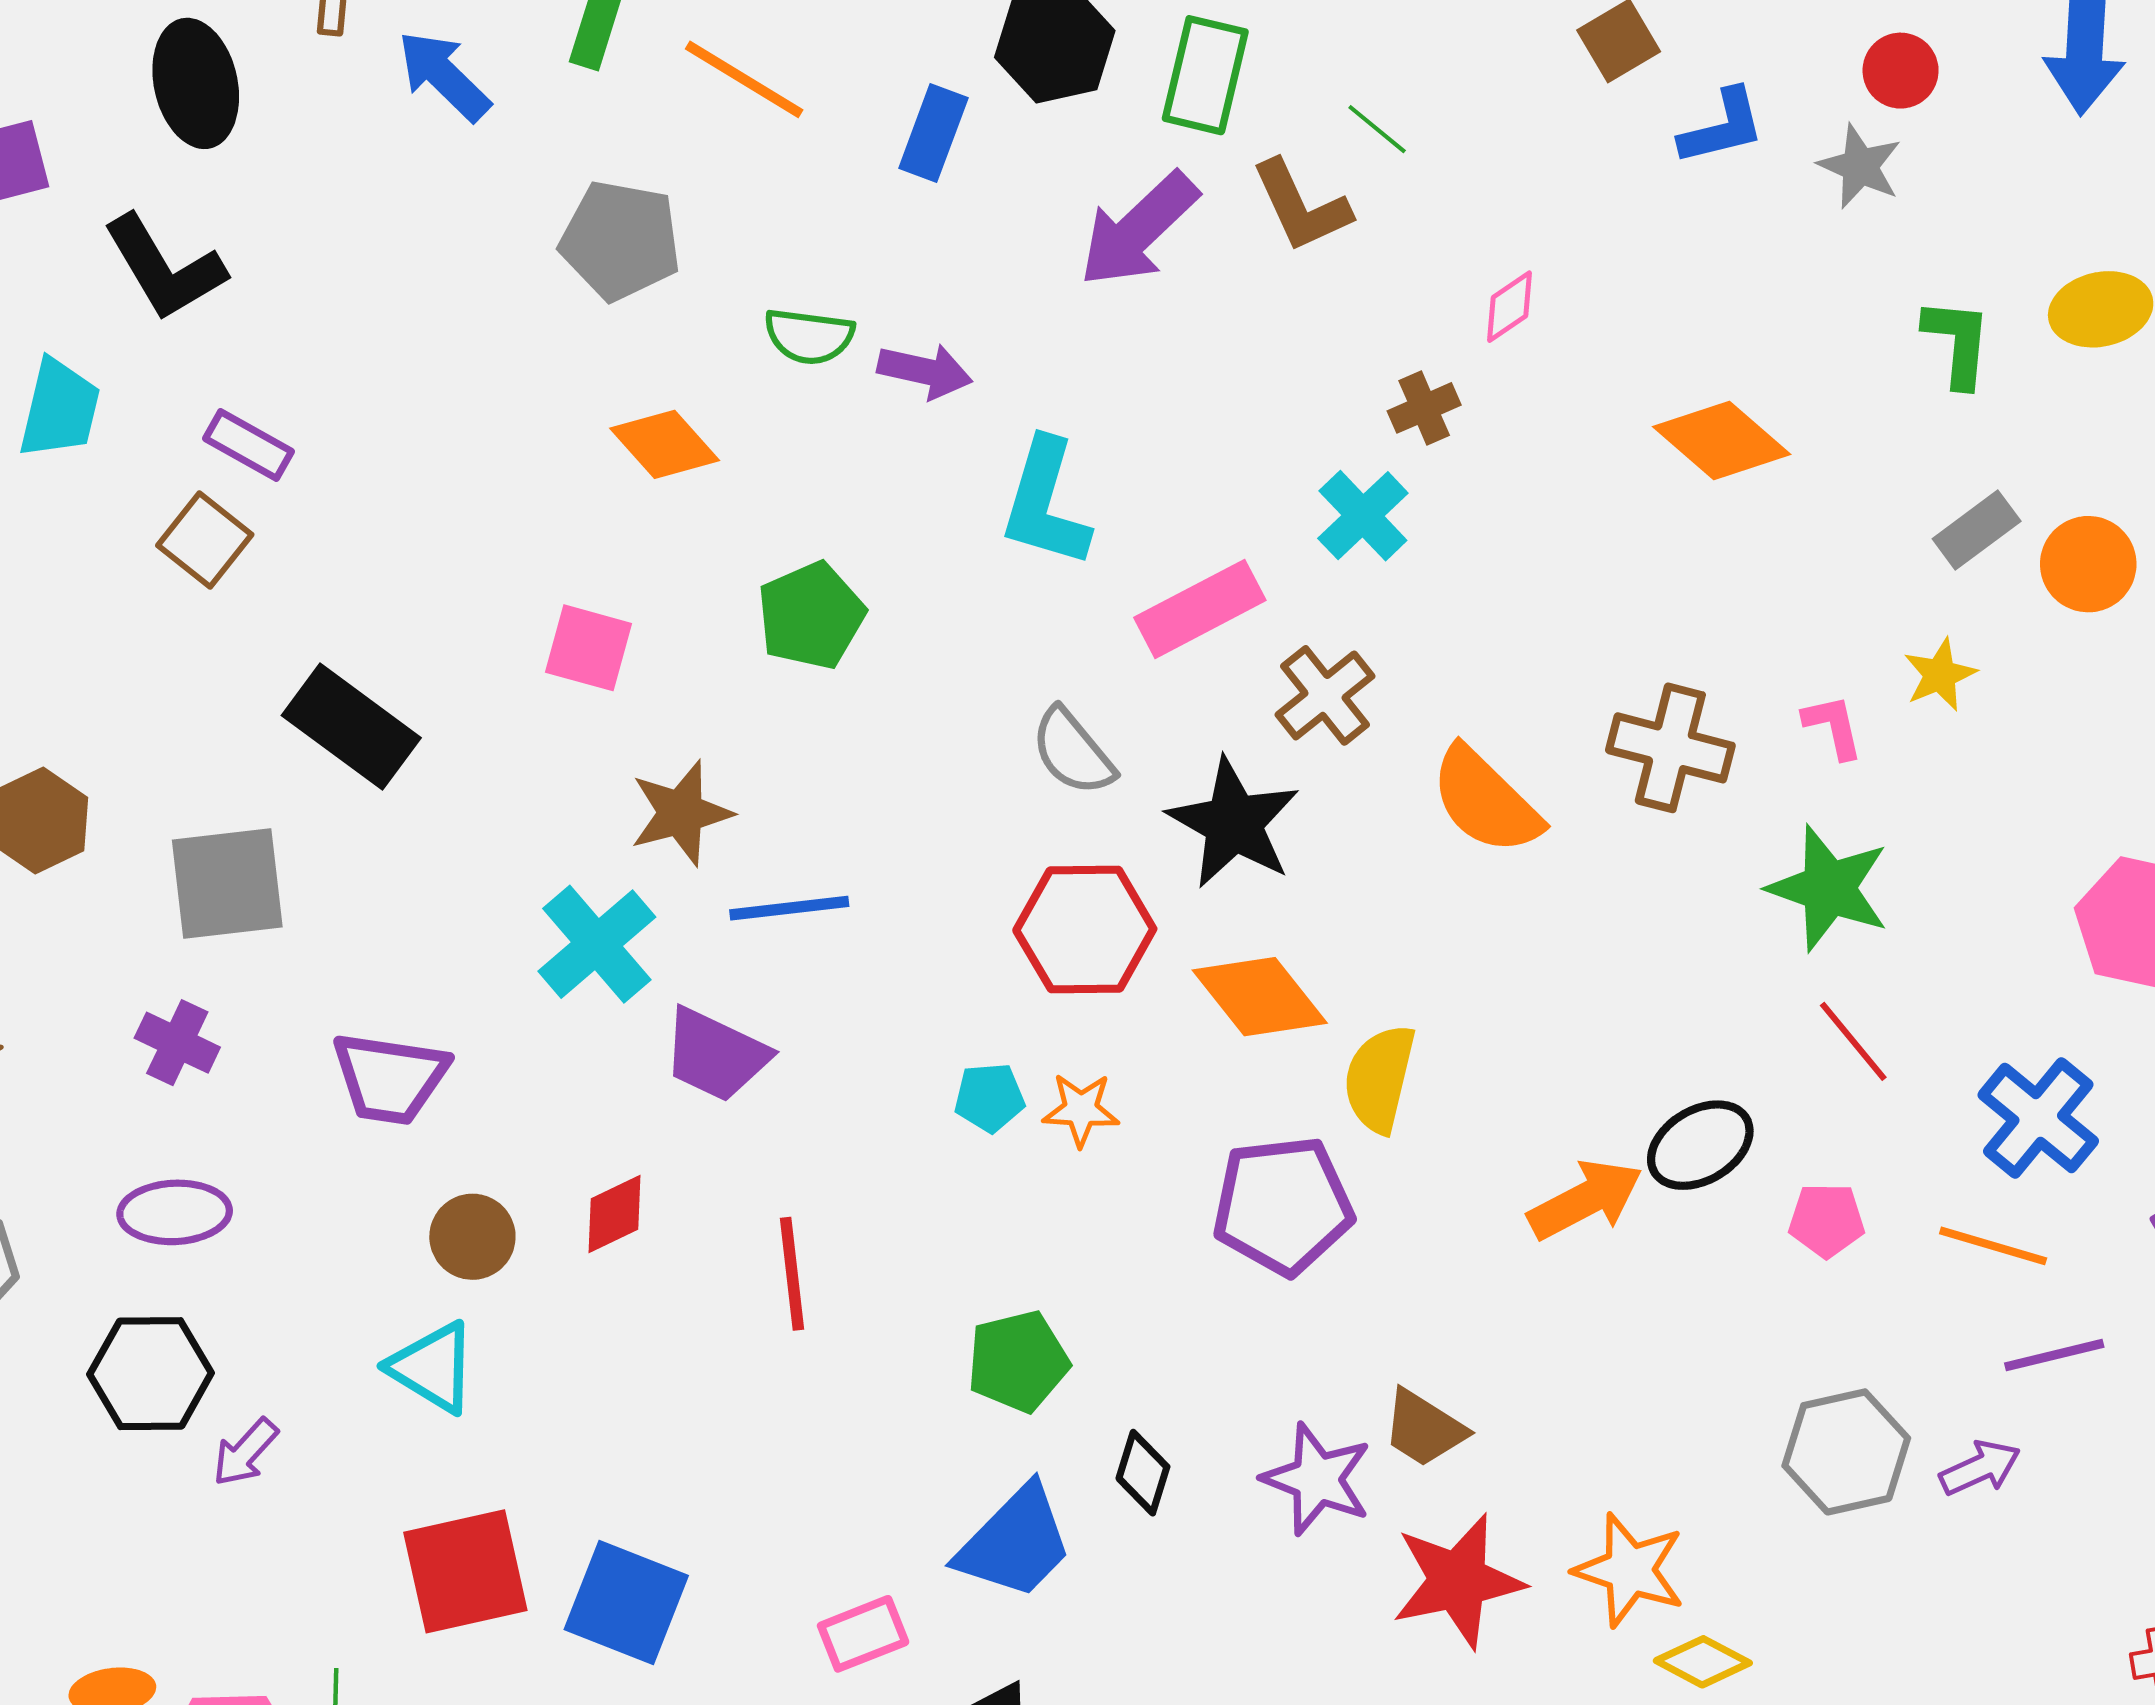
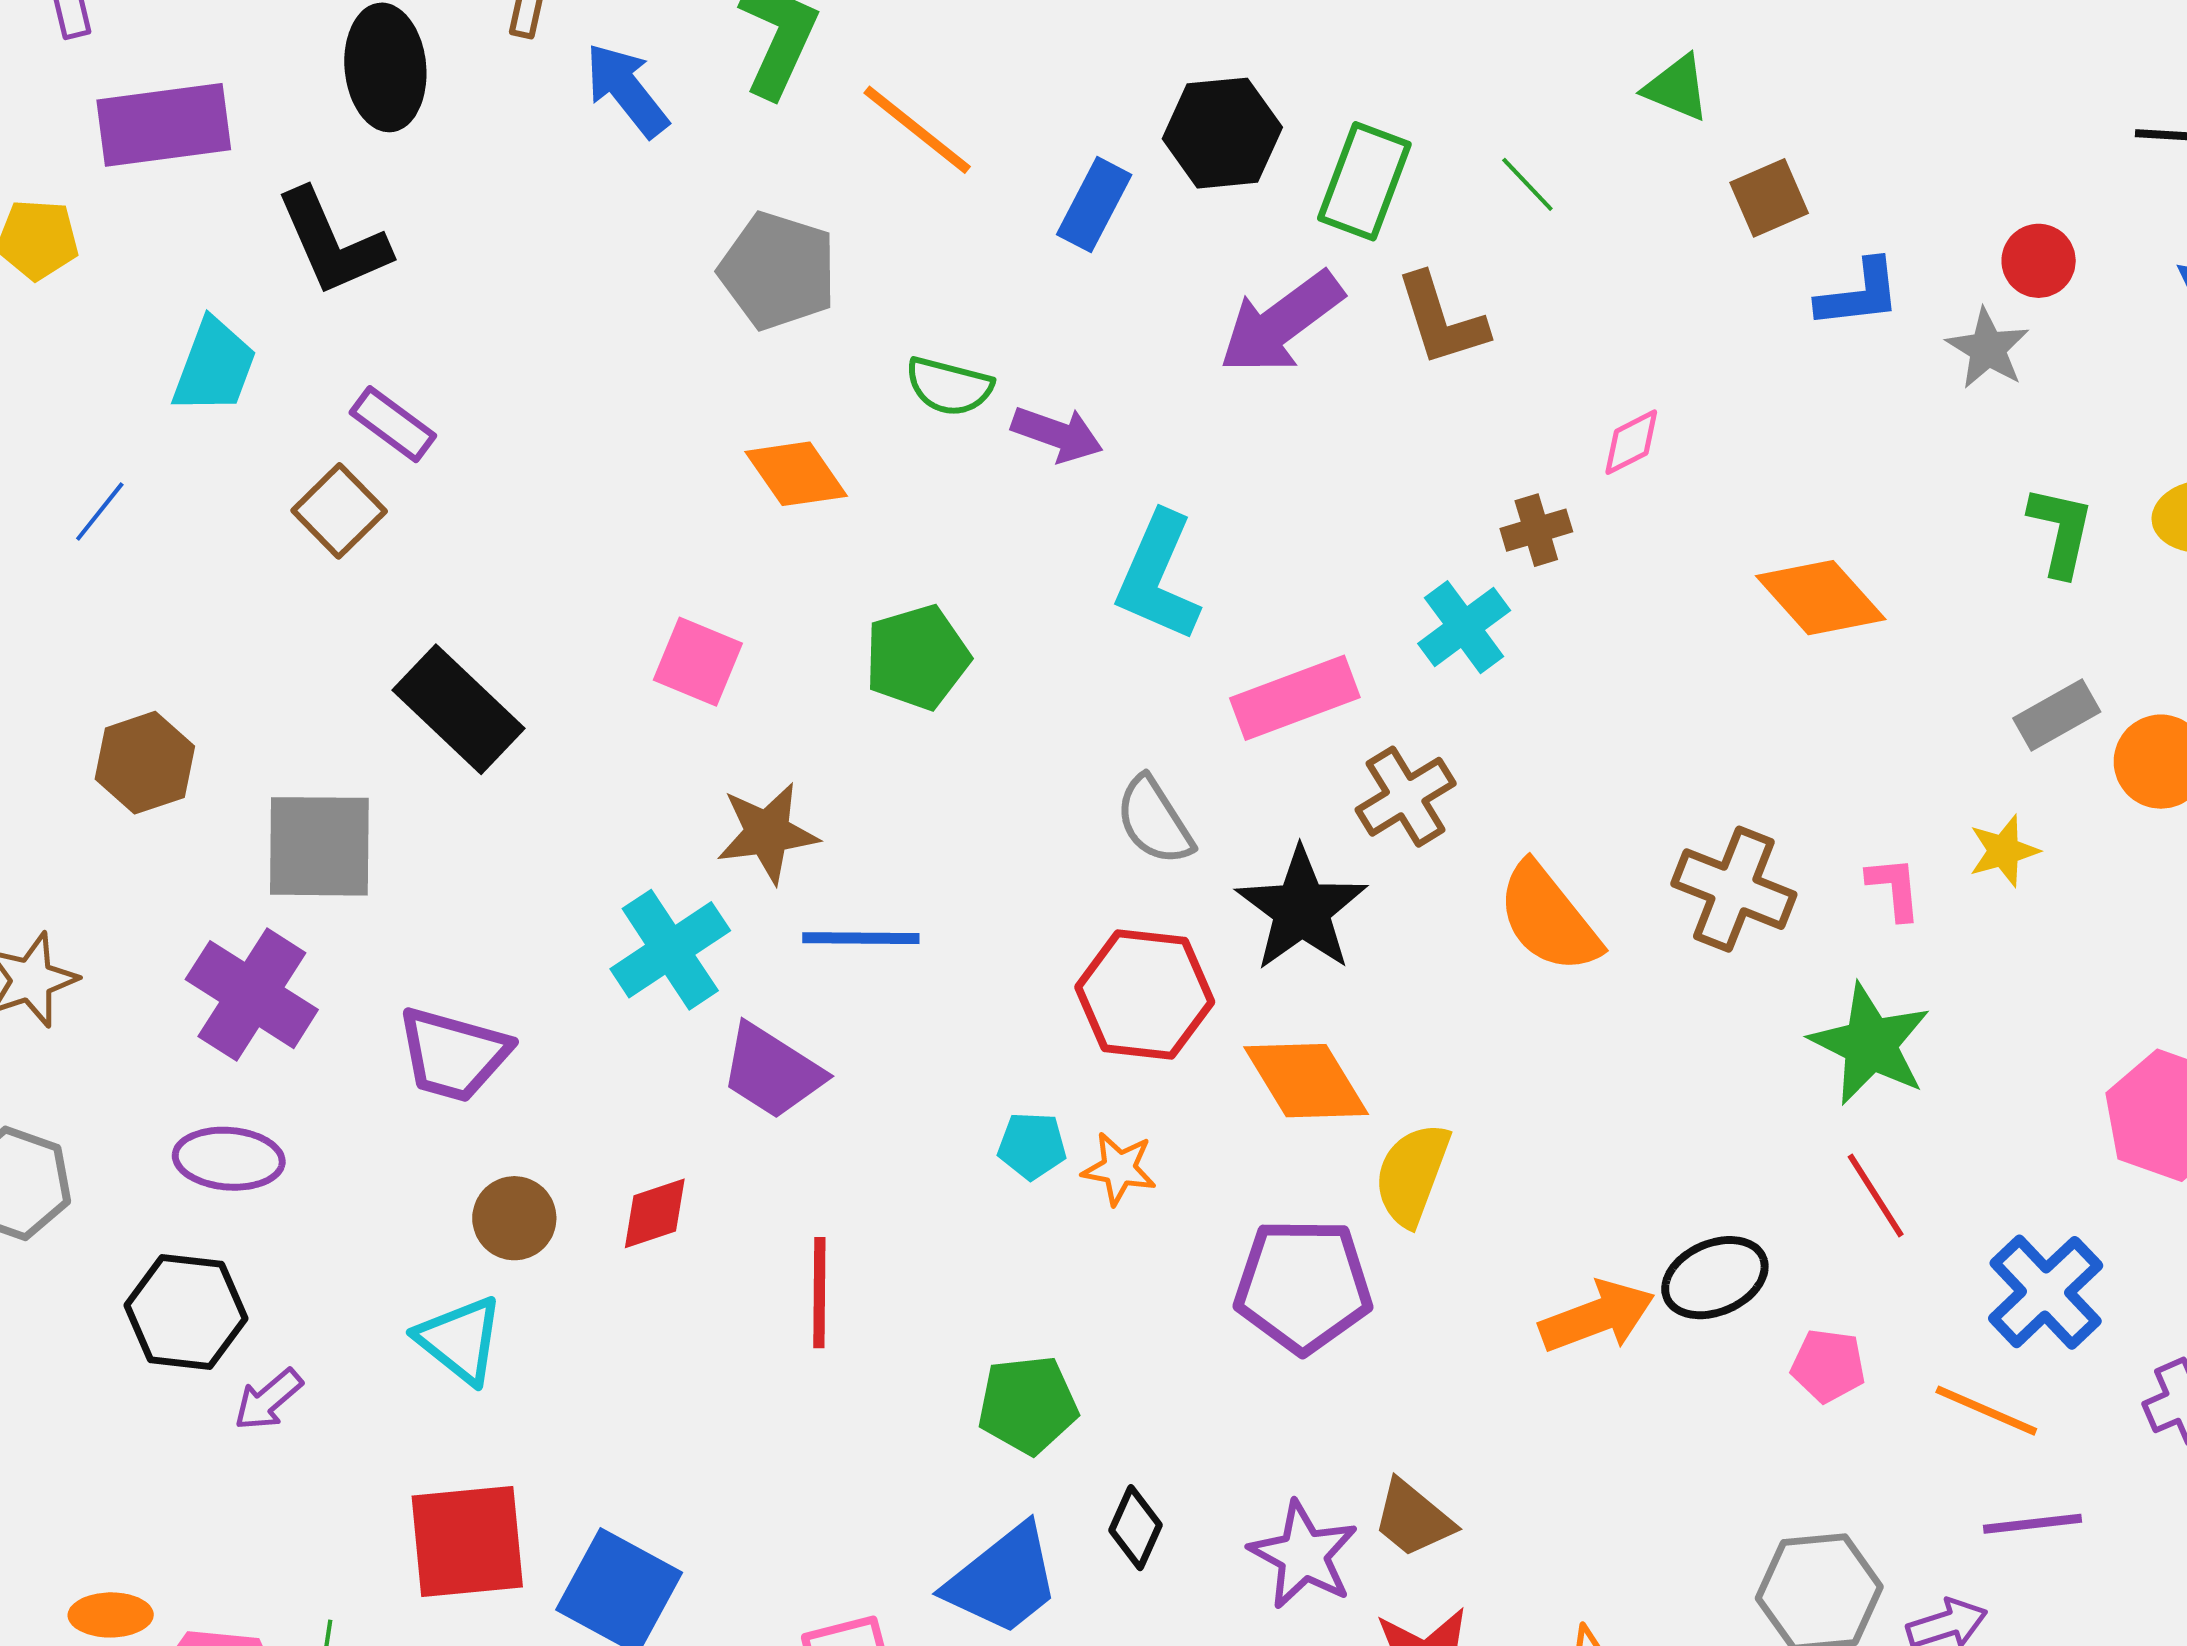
green line: (1377, 129) -> (1527, 184), moved
purple cross: (177, 1043) -> (252, 995), size x1.6

